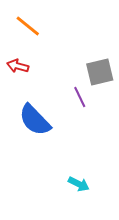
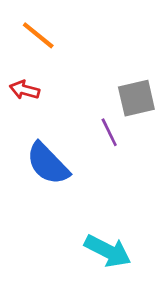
cyan arrow: (79, 184) -> (108, 251), size x1.6

